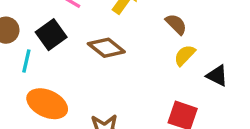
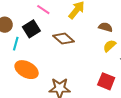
brown semicircle: (176, 24) -> (106, 27), turned -32

